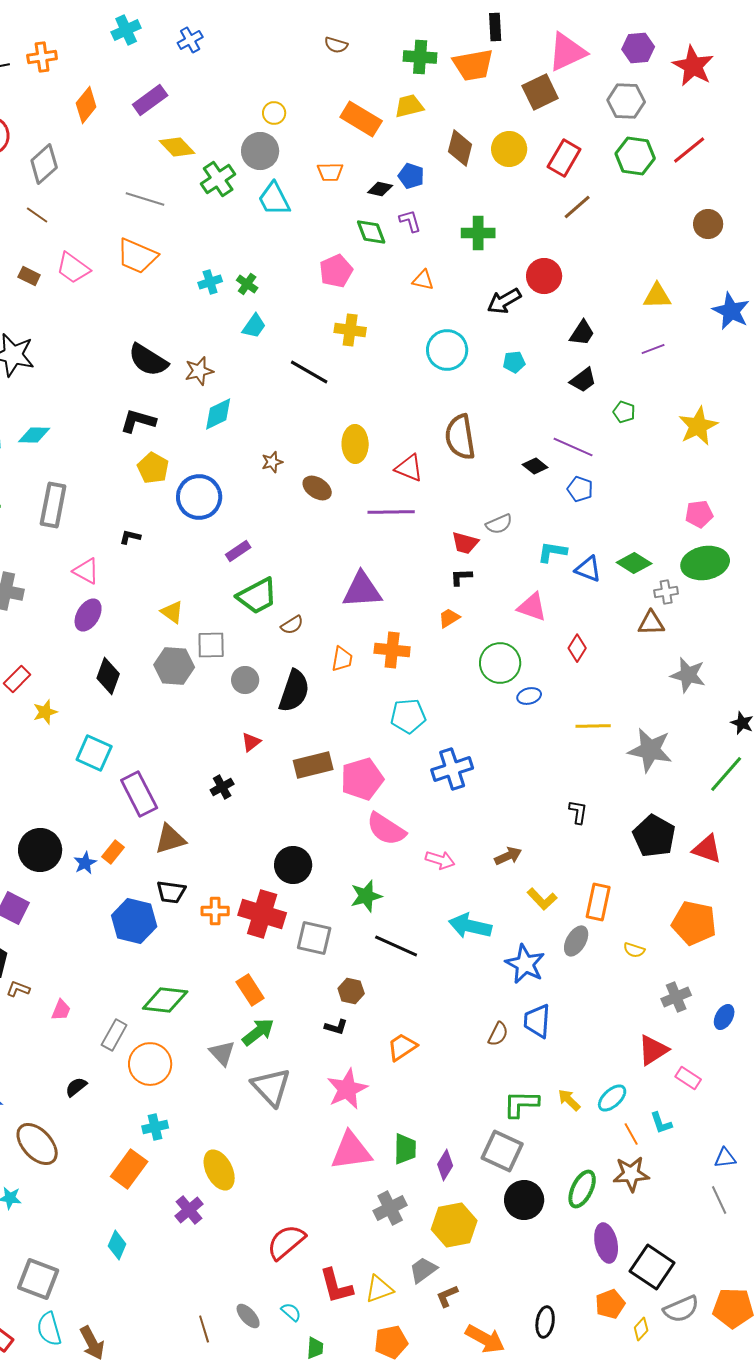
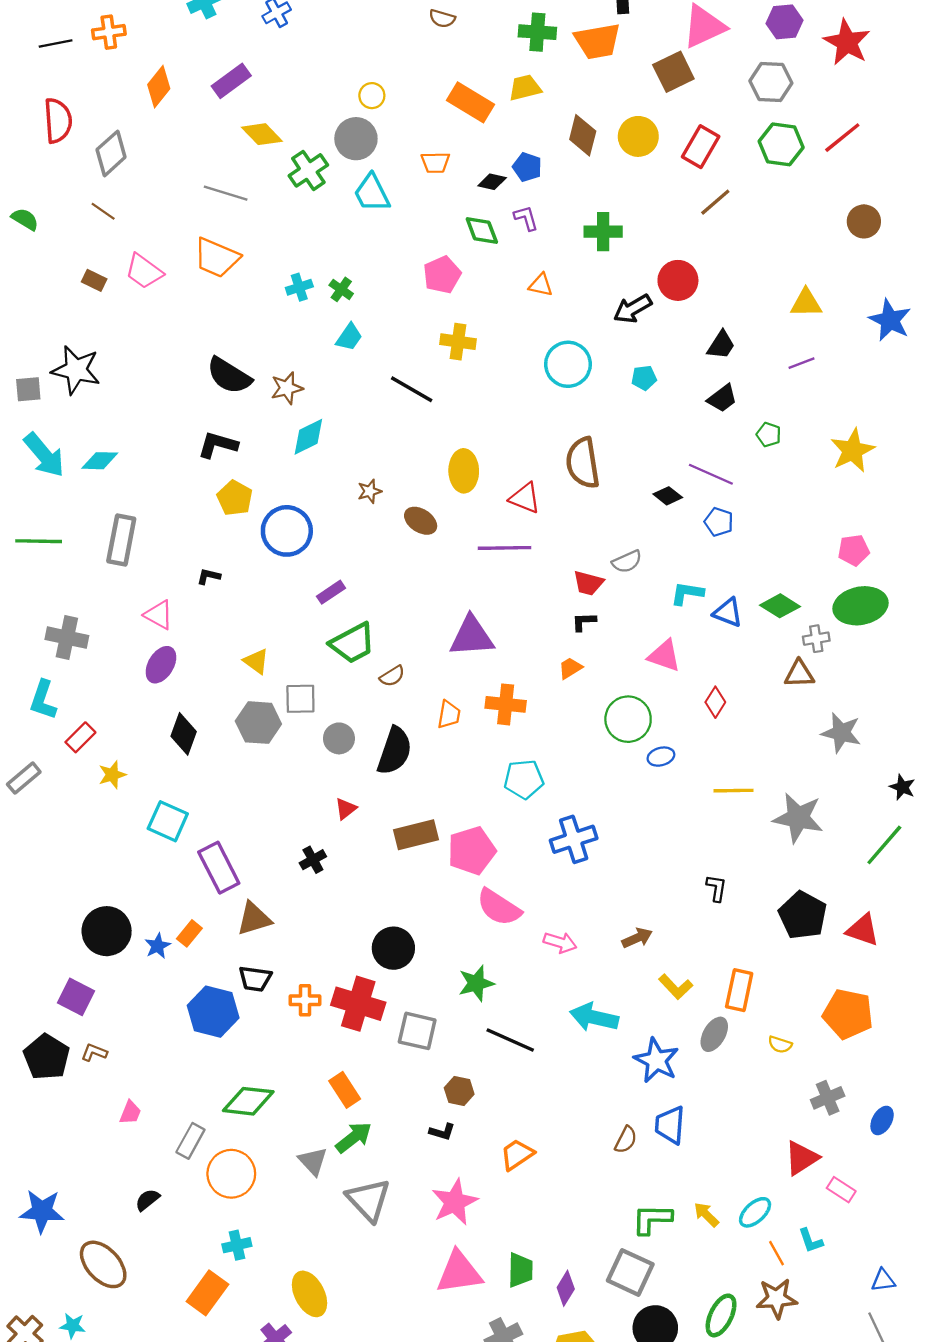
brown L-shape: (18, 989) -> (94, 1052), moved

